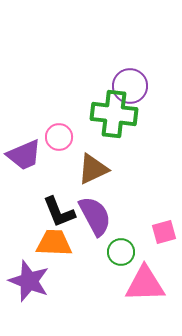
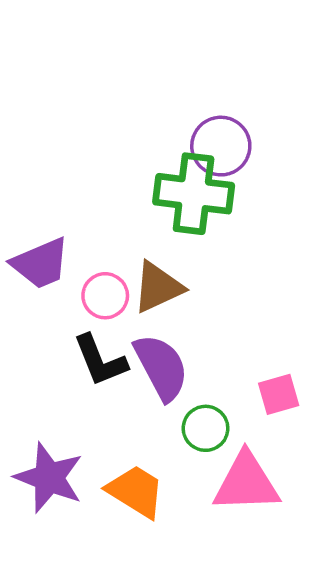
pink circle: (59, 137) -> (105, 296), moved
orange trapezoid: (54, 243) -> (136, 491), moved, turned 30

